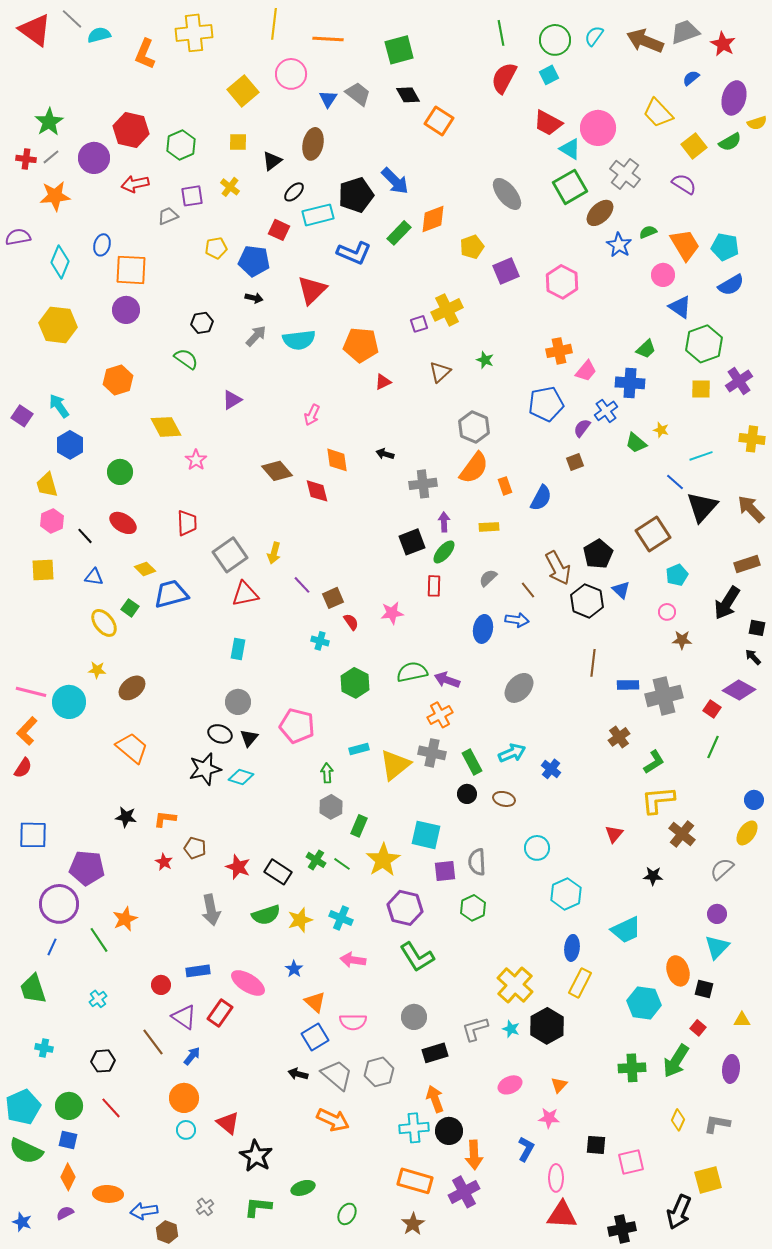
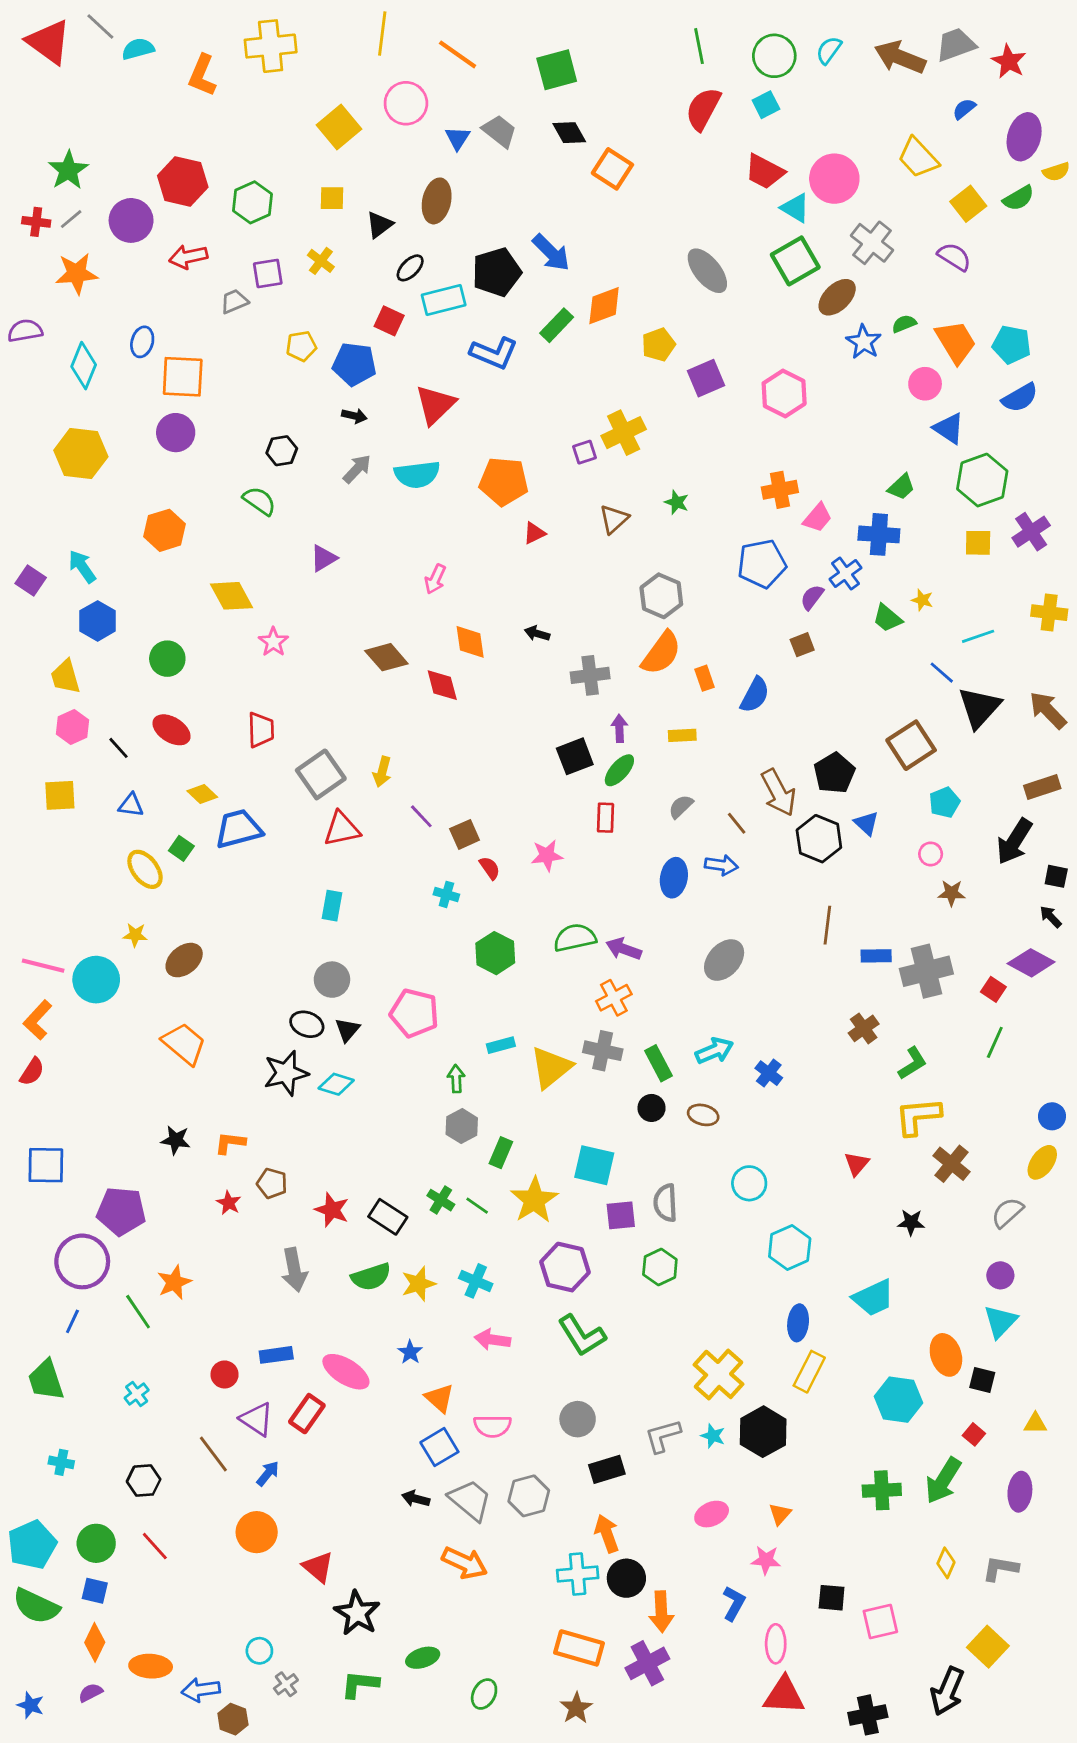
orange line: (328, 39) -> (458, 54), turned 32
cyan circle: (186, 1130) -> (259, 1651), moved
yellow square: (708, 1180) -> (988, 1647), turned -32

